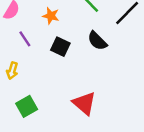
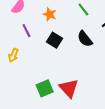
green square: (27, 106) -> (45, 88), moved

